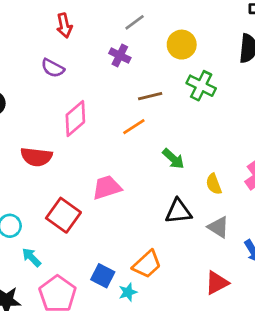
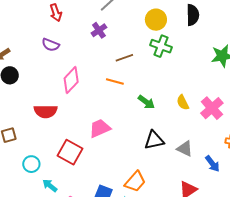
yellow circle: (182, 45) -> (156, 20), moved
purple cross: (120, 56) -> (99, 30), turned 35
orange line: (134, 127) -> (115, 81), turned 54
yellow semicircle: (214, 184) -> (183, 102), moved

